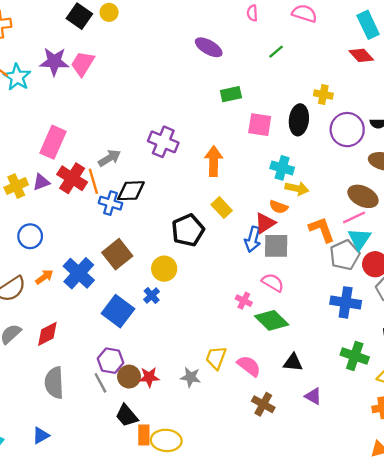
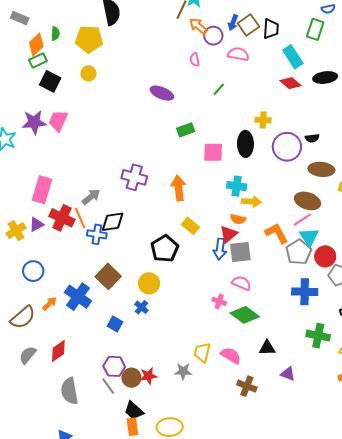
yellow circle: (109, 12) -> (89, 73), moved
blue square: (118, 311) -> (115, 324), size x0.6
orange rectangle: (144, 435) -> (132, 427), moved

